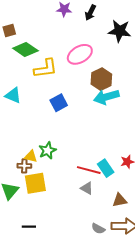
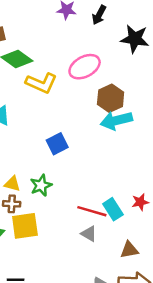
yellow L-shape: (46, 68) -> (41, 83), turned 30
blue square: (59, 103) -> (57, 144), moved
yellow triangle: (31, 156) -> (12, 184), moved

